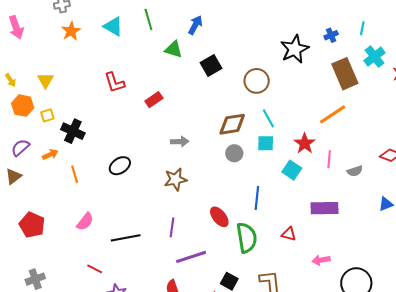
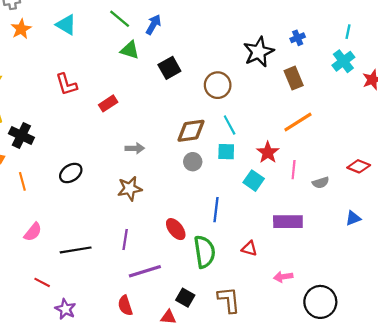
green line: (148, 19) -> (120, 19), moved, turned -35
cyan line: (362, 28) -> (348, 32), moved
brown rectangle: (345, 74) -> (294, 78), moved, size x0.7

